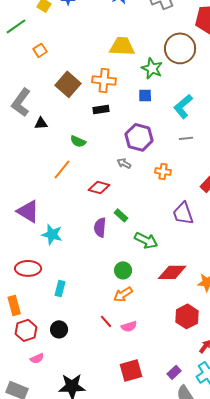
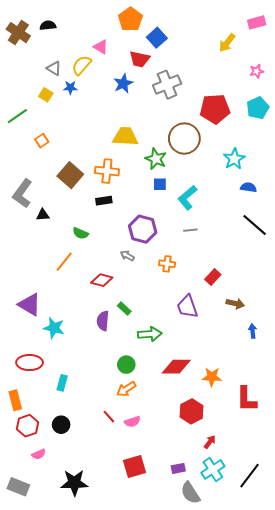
blue square: (145, 95) -> (160, 184), moved
green arrow: (146, 240) -> (150, 334), turned -30
purple rectangle: (174, 372) -> (178, 468), turned 32

